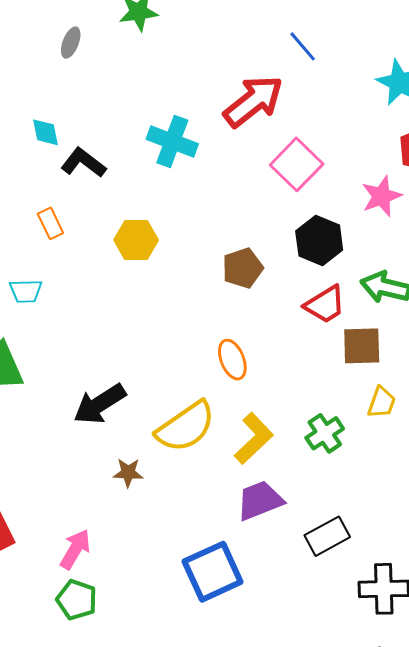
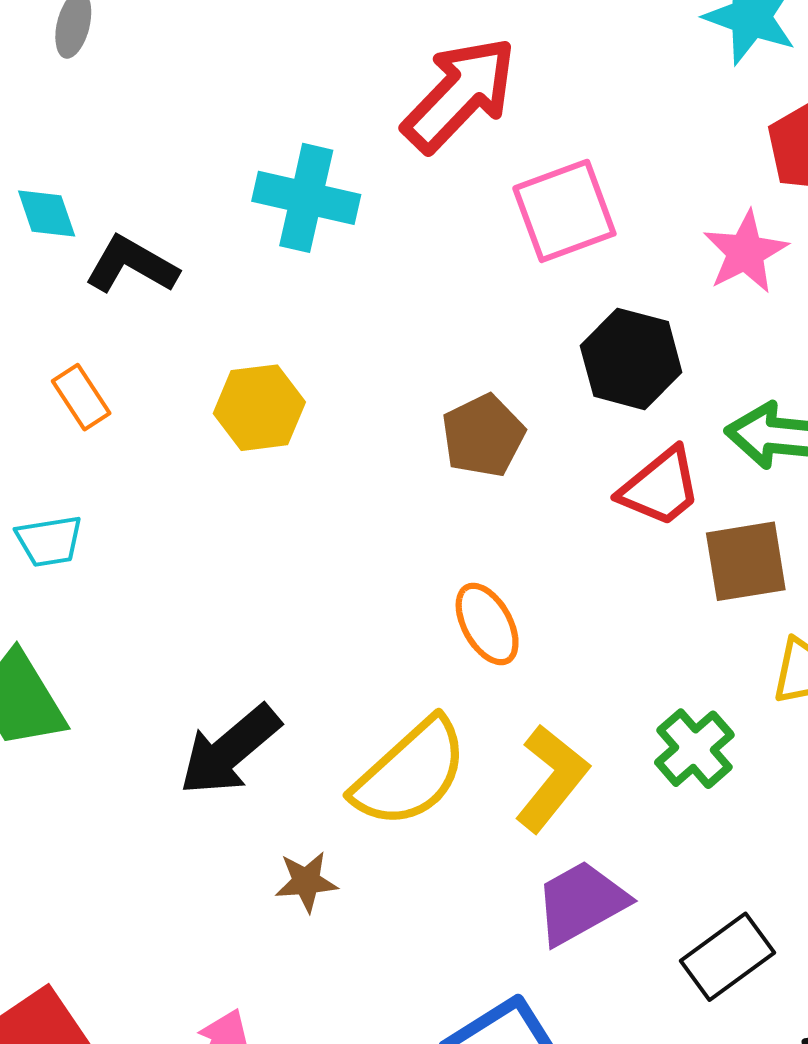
pink square: (297, 164) -> (564, 211), turned 33

